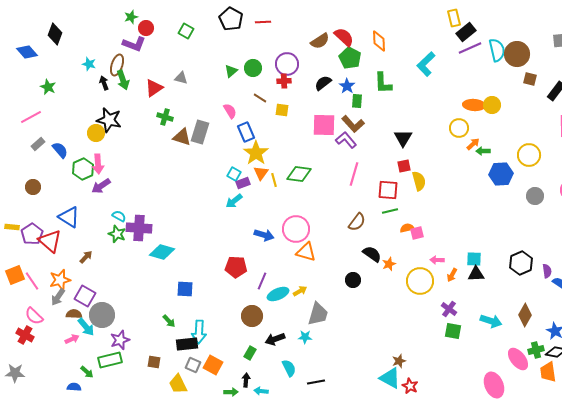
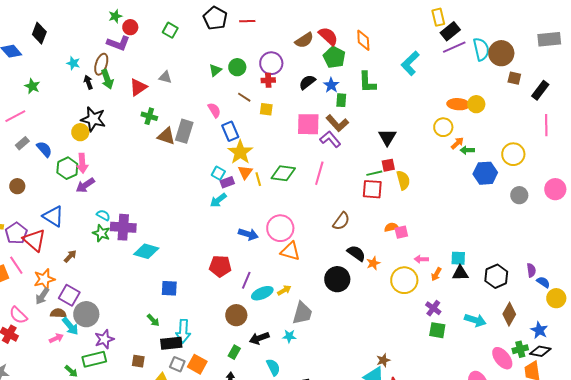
pink line: (354, 174) -> (319, 173), moved
green line: (390, 211) -> (374, 173), moved
black hexagon: (521, 263) -> (496, 276), moved
black circle: (353, 280) -> (337, 279), size x1.6
pink line: (32, 281) -> (16, 265), moved

